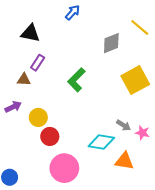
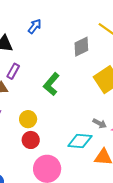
blue arrow: (73, 12) -> (35, 26), moved
yellow circle: (38, 117) -> (28, 119), moved

